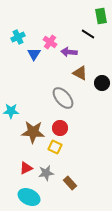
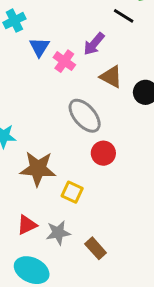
pink cross: (50, 42) -> (64, 61), moved
purple arrow: (69, 52) -> (94, 44), turned -56
red circle: (60, 128) -> (103, 153), moved

